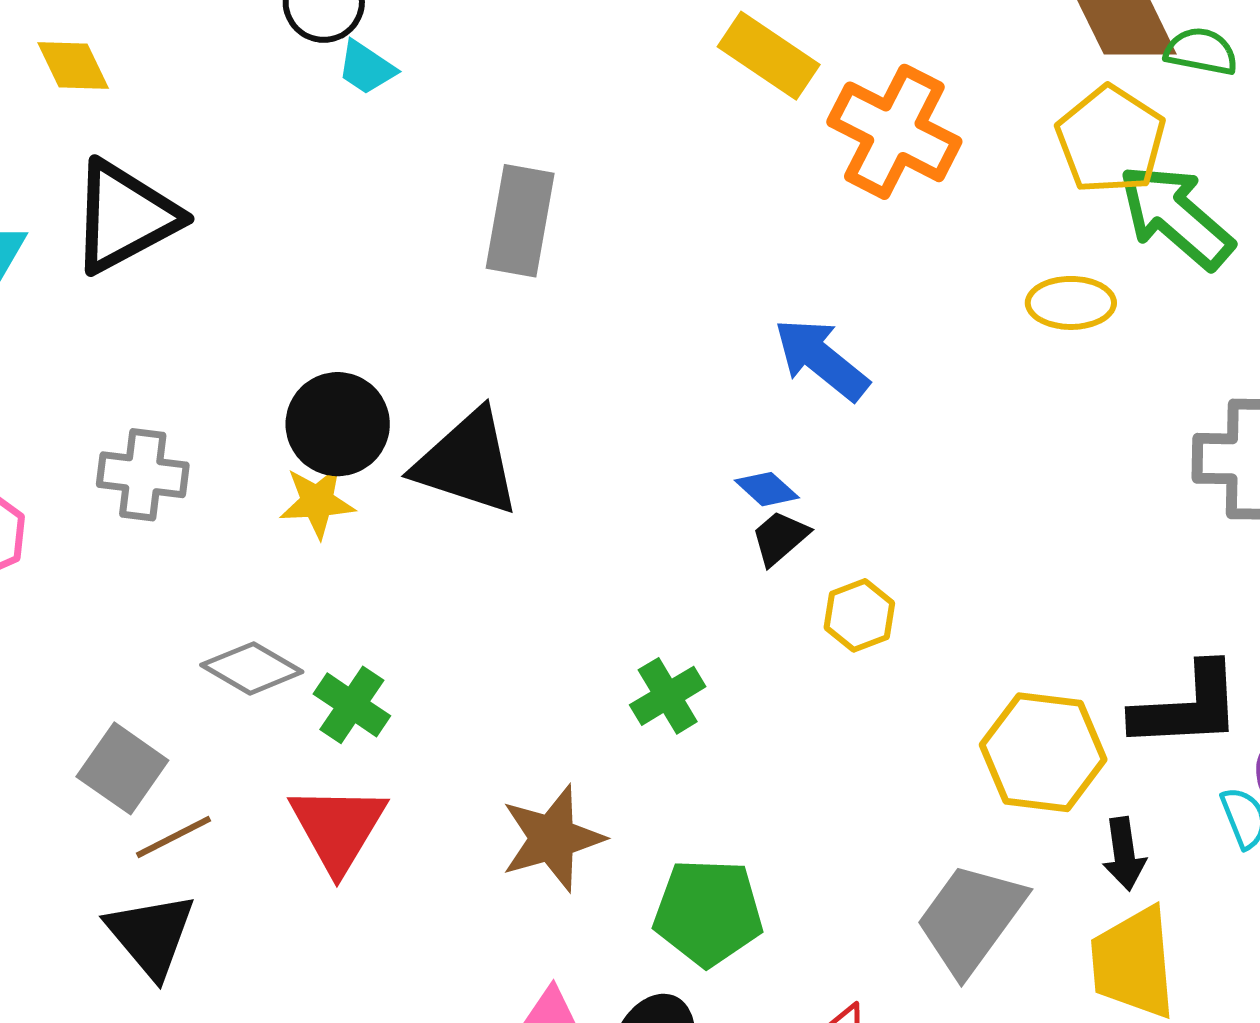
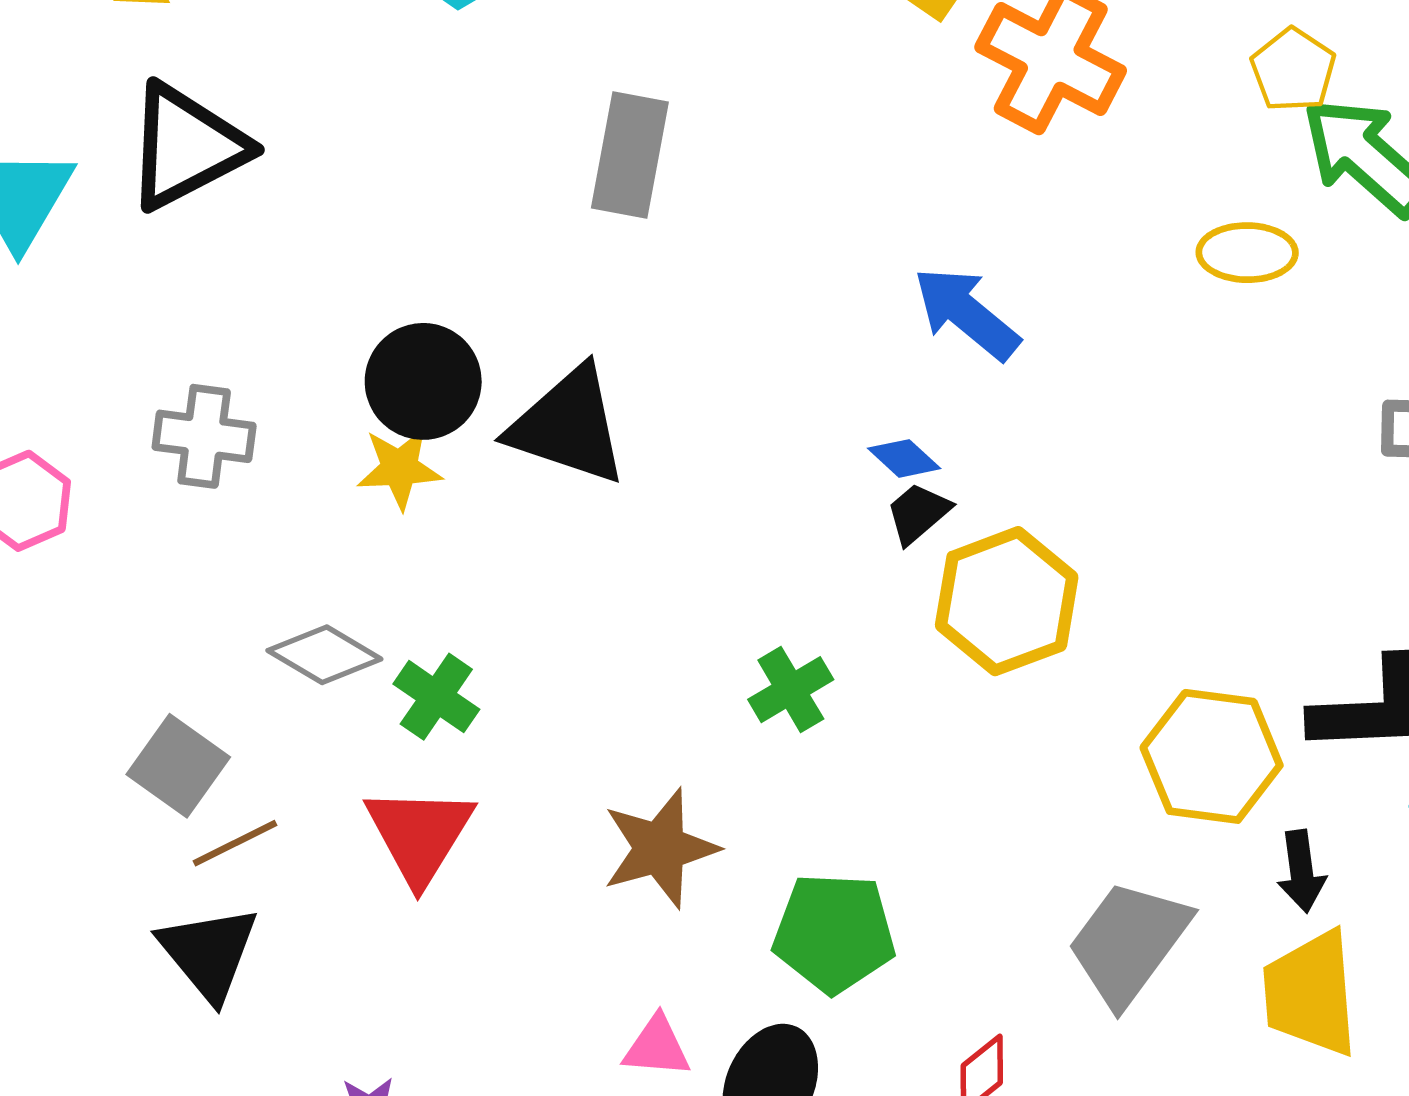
yellow pentagon: (1111, 140) -> (1293, 70), size x0.7
yellow hexagon: (859, 615) -> (1007, 601), size x1.8

